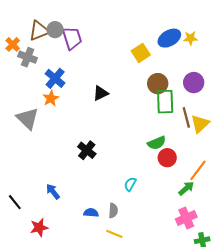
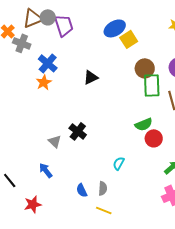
blue ellipse: (169, 38) -> (115, 28), moved
gray triangle: (28, 119) -> (55, 141), moved, size x0.6
blue semicircle: (91, 213) -> (82, 190), turned -120

